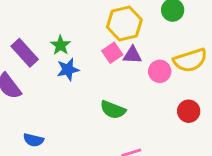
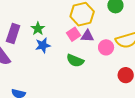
purple rectangle: (25, 53) -> (13, 33), turned 60
green semicircle: (113, 110) -> (75, 61), moved

